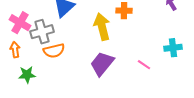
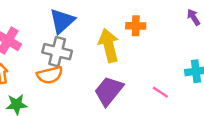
gray cross: (42, 32) -> (57, 52), moved, turned 30

